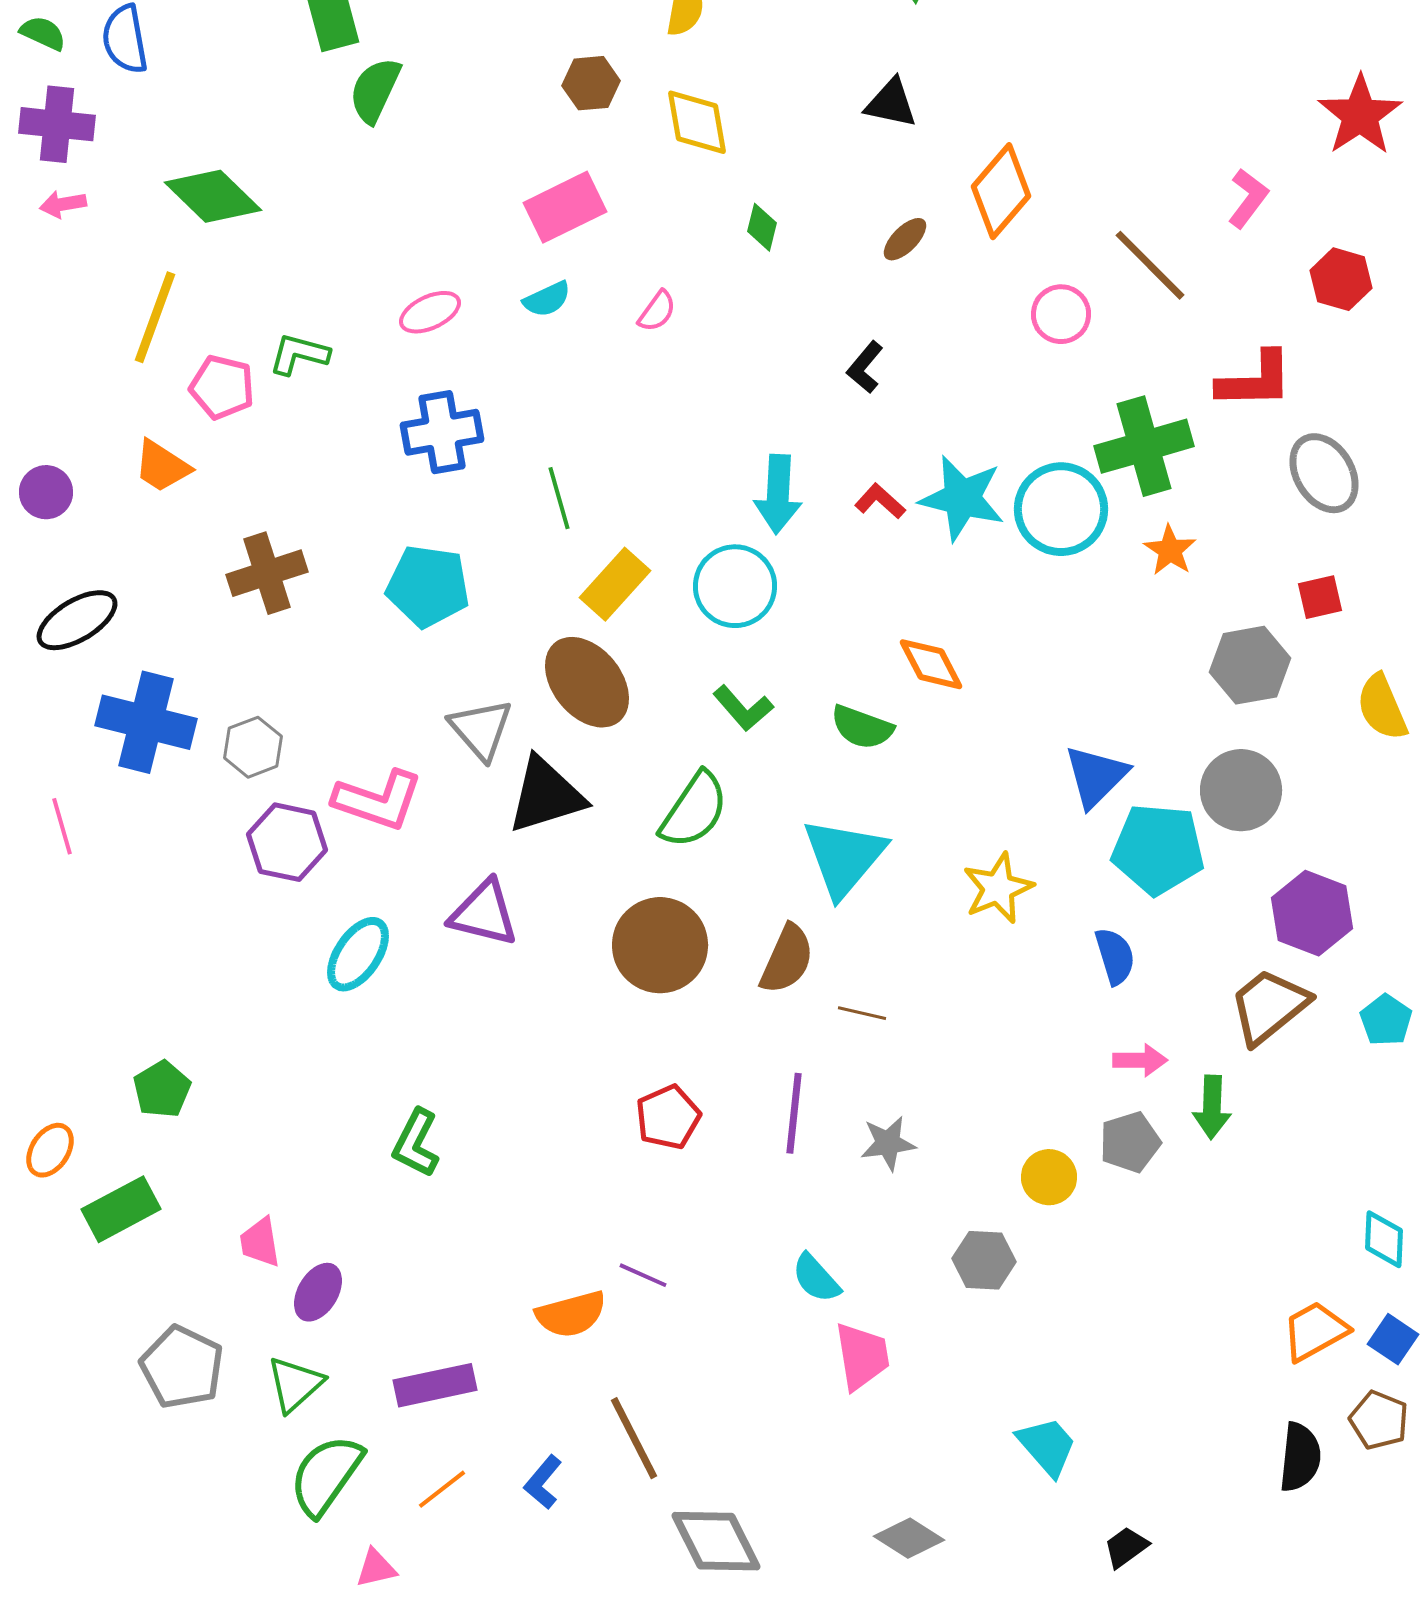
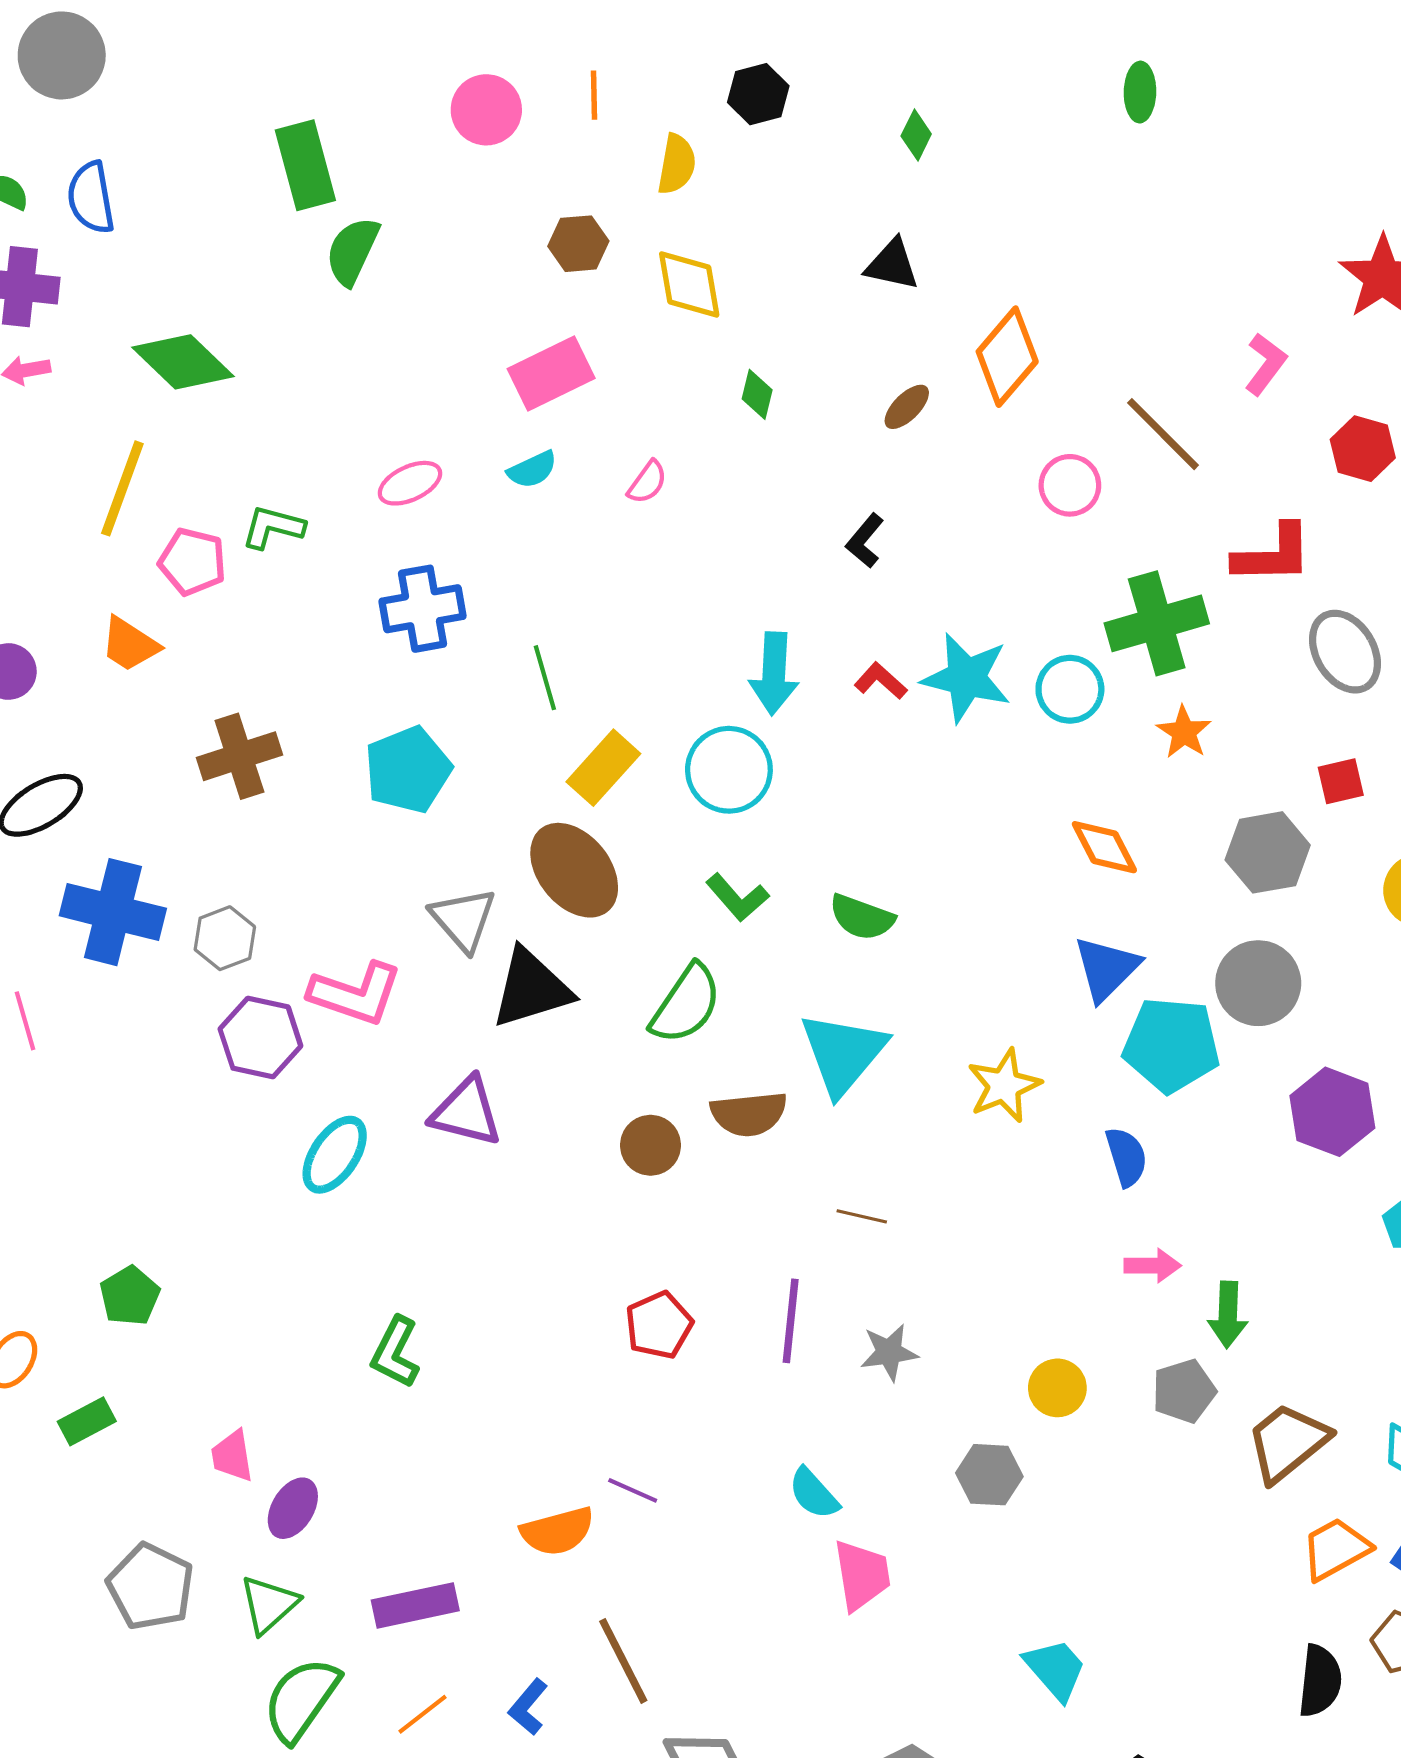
cyan circle: (1061, 509) -> (1070, 689), size x0.7
cyan pentagon: (428, 586) -> (408, 770), turned -30
orange diamond: (931, 664) -> (1104, 847), moved
brown circle: (660, 945) -> (651, 1145), size x0.6
brown semicircle: (787, 959) -> (749, 1114), moved, turned 60
brown trapezoid: (1269, 1006) -> (1287, 1442), moved
gray pentagon: (1130, 1142) -> (1184, 1391), moved
green rectangle: (121, 1209) -> (87, 1421), size x0.7

